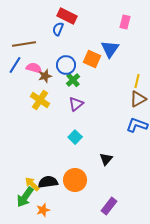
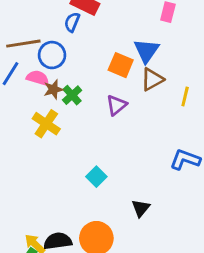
blue circle: (66, 65) -> (52, 55), moved
green cross: (73, 80) -> (72, 95), moved
brown triangle: (138, 99) -> (152, 79), moved
purple triangle: (76, 104) -> (116, 105), moved

